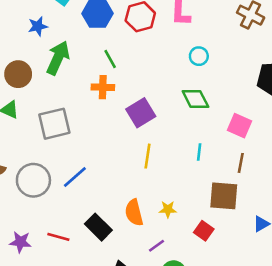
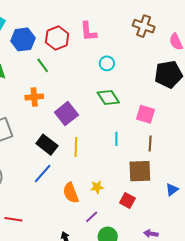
green line: (110, 59) -> (43, 65), moved
blue line: (75, 177) -> (43, 173), moved
black rectangle: (98, 227) -> (47, 145), moved

